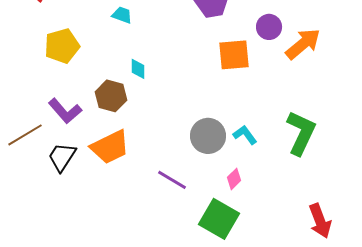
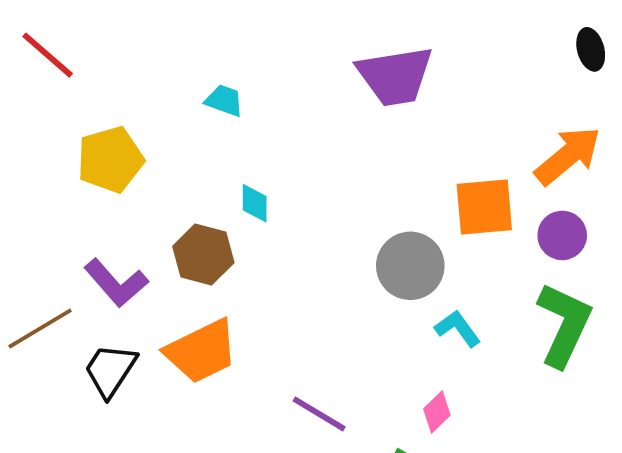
purple circle: (269, 27) -> (562, 235), moved
orange square: (234, 55) -> (484, 207), moved
gray circle: (208, 136) -> (410, 266), moved

